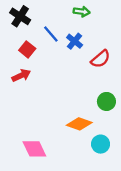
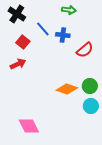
blue cross: (75, 41) -> (63, 35), turned -32
orange diamond: (79, 124) -> (67, 89), moved
cyan circle: (101, 144) -> (91, 106), moved

